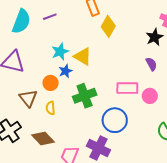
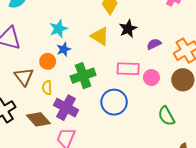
black star: (155, 37) -> (128, 29), moved
yellow triangle: (83, 56) -> (100, 36), moved
purple semicircle: (151, 64) -> (154, 44), turned -88
purple cross: (98, 148) -> (66, 108), moved

